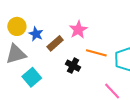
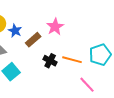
orange line: (96, 53) -> (72, 60), moved

